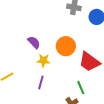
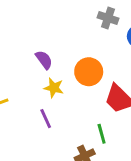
purple line: (41, 83) -> (46, 119), turned -48

